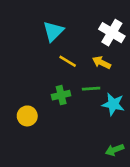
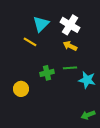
white cross: (112, 33) -> (70, 25), moved
yellow line: (68, 61) -> (30, 42), moved
yellow arrow: (101, 63) -> (70, 46), moved

